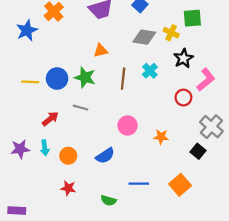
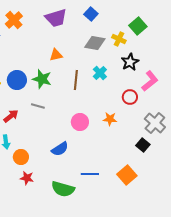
green square: (192, 18) -> (138, 26), turned -36
orange star: (161, 137) -> (110, 119), moved
orange circle: (68, 156) -> (21, 157), moved
green semicircle: (109, 200) -> (63, 189), size x1.6

